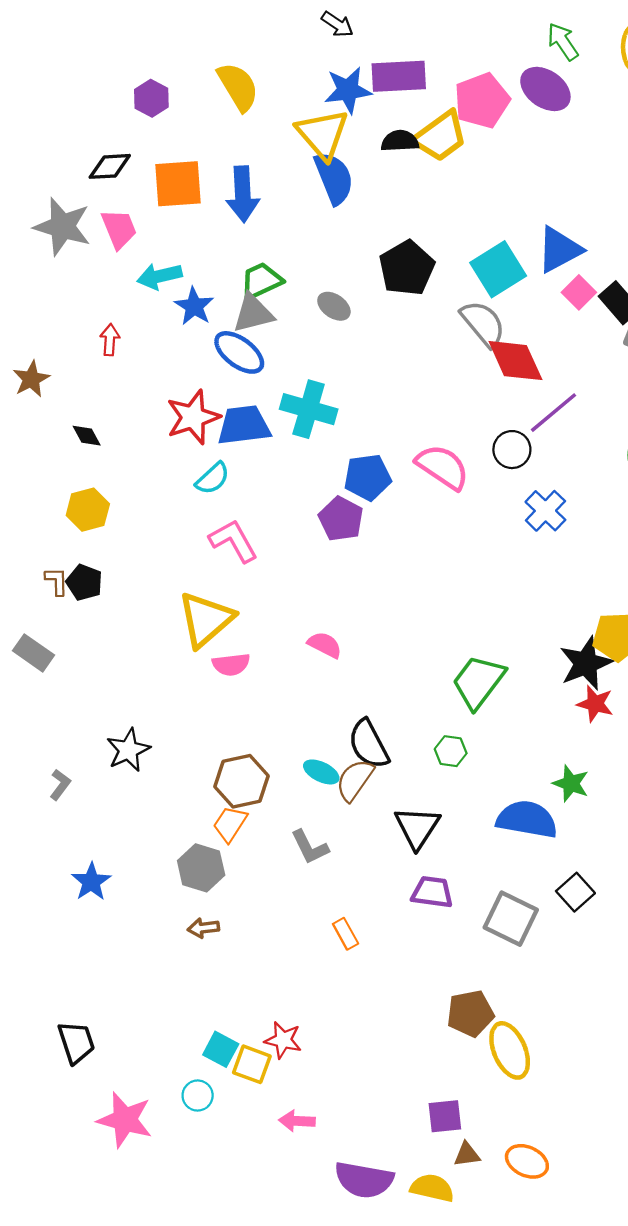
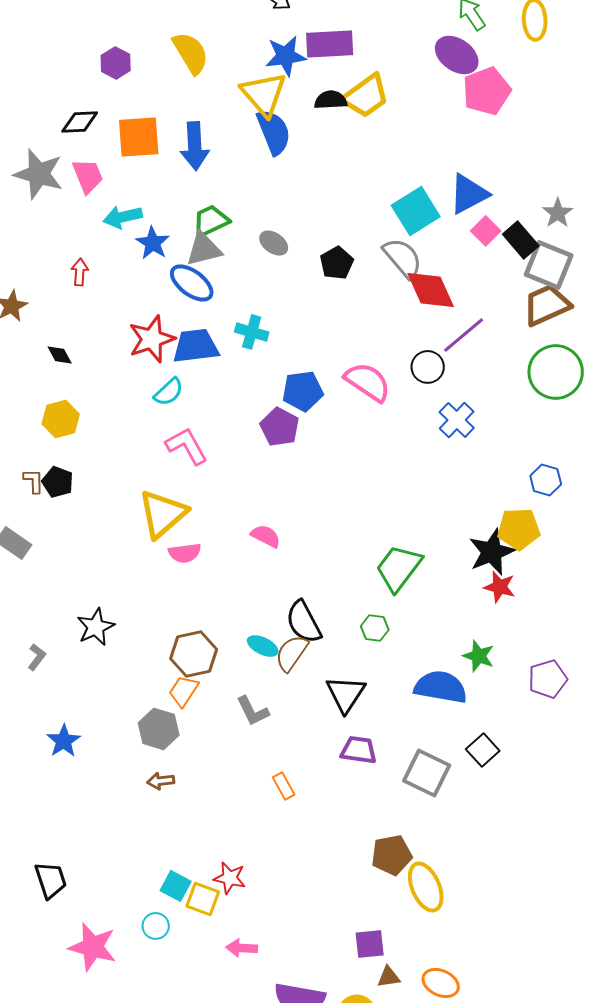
pink pentagon: (482, 101) -> (487, 91), moved
black pentagon: (407, 268) -> (337, 263), moved, size x0.7
cyan cross: (309, 409) -> (252, 332), size x0.7

